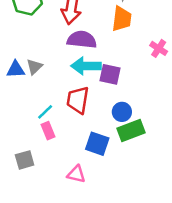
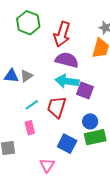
cyan line: (45, 112) -> (32, 105), moved
pink triangle: (76, 174) -> (47, 165), turned 42

